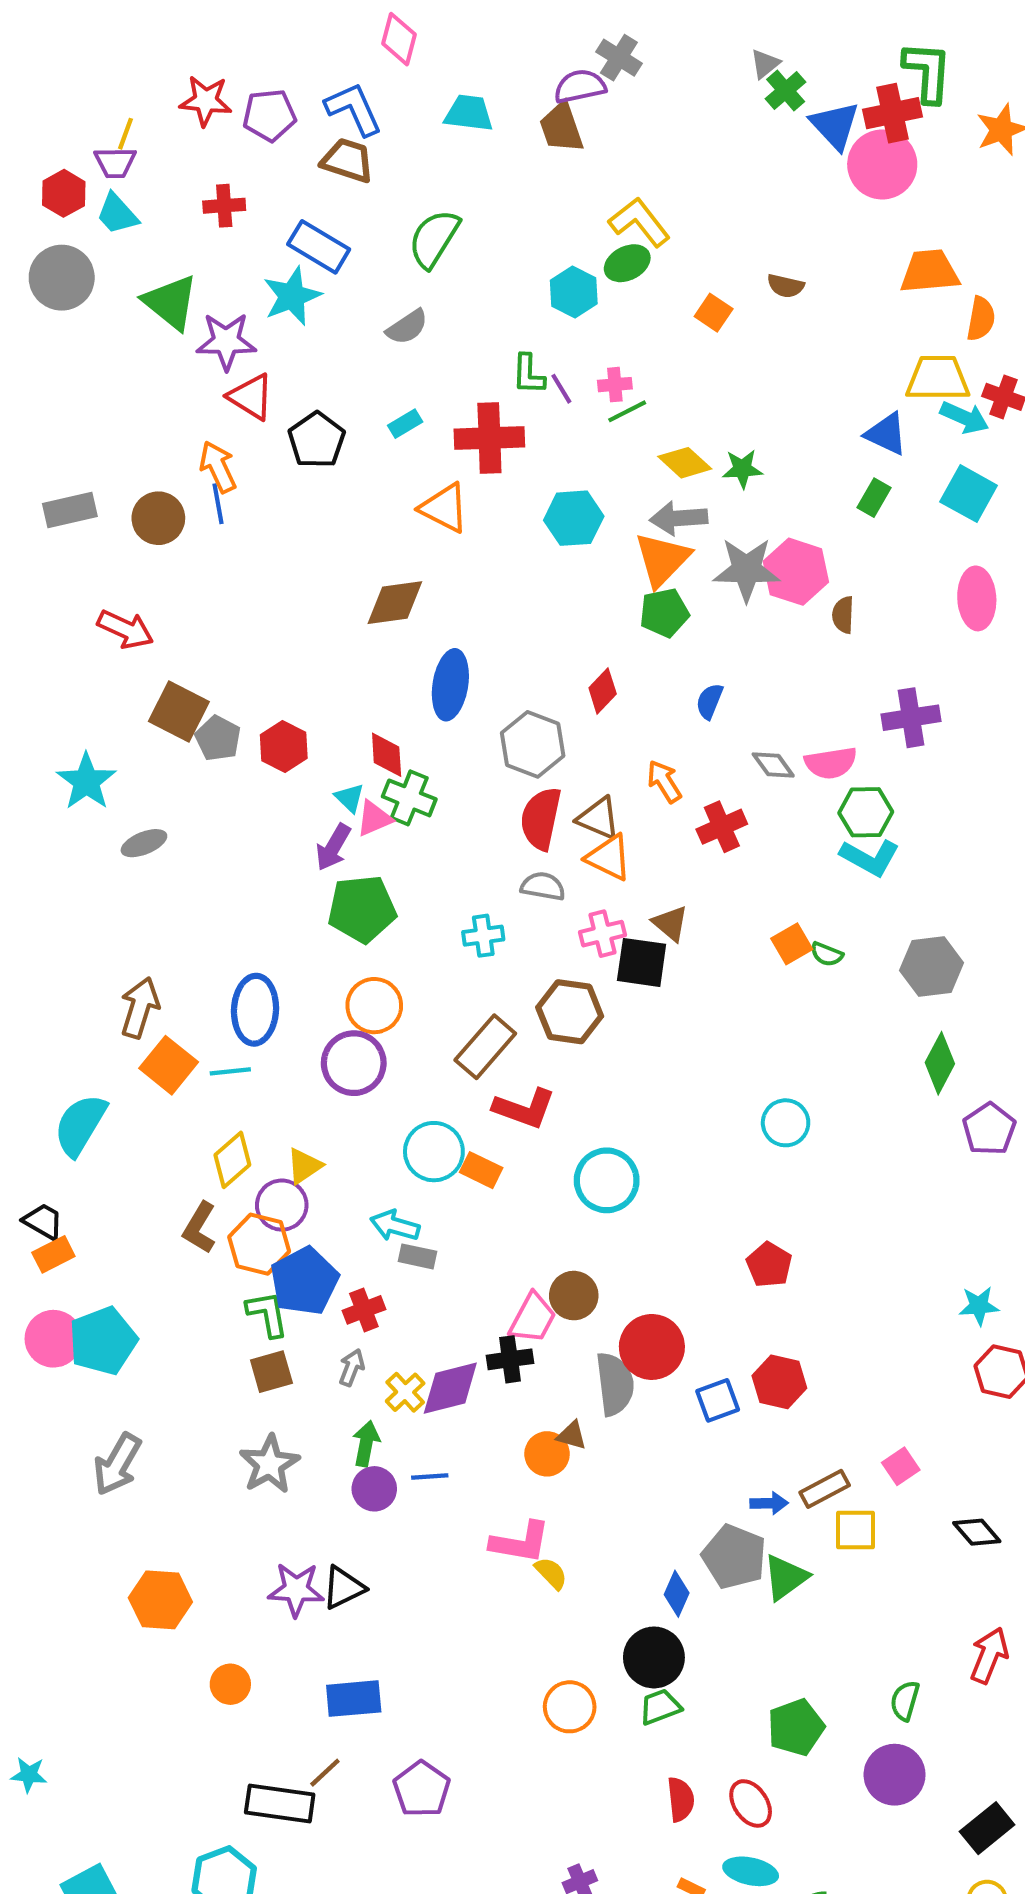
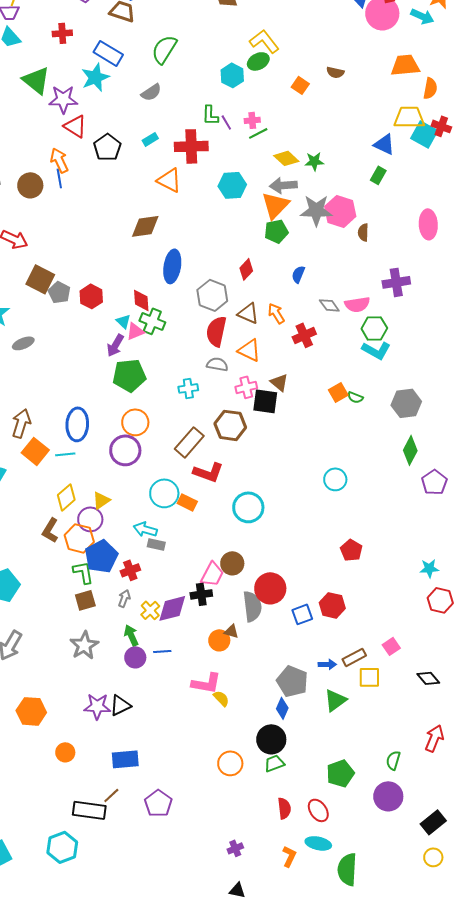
cyan arrow: (964, 417) -> (422, 16), moved
cyan square: (969, 494) -> (424, 134), moved
brown triangle: (598, 818) -> (248, 313), moved
red pentagon: (769, 1265) -> (351, 550), moved
green arrow: (366, 1444) -> (131, 635), turned -35
gray pentagon: (734, 1557) -> (292, 681), moved

